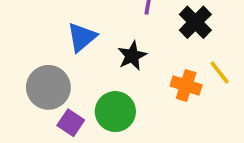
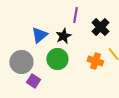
black star: (132, 56) -> (63, 36), moved
green circle: (115, 112) -> (57, 59), moved

